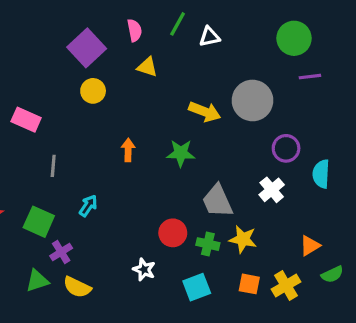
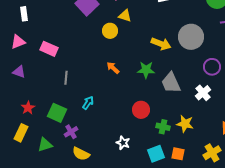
yellow circle: (93, 91) -> (110, 31), moved
orange arrow: (128, 150) -> (113, 68), turned -48
gray trapezoid: (217, 201) -> (171, 83), moved
red circle: (173, 233) -> (141, 110), moved
green triangle: (37, 281) -> (45, 145), moved
orange square: (249, 284) -> (178, 154), moved

